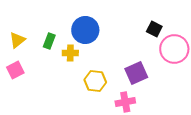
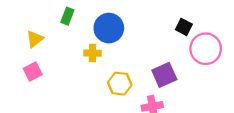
green rectangle: (49, 41) -> (67, 16), moved

